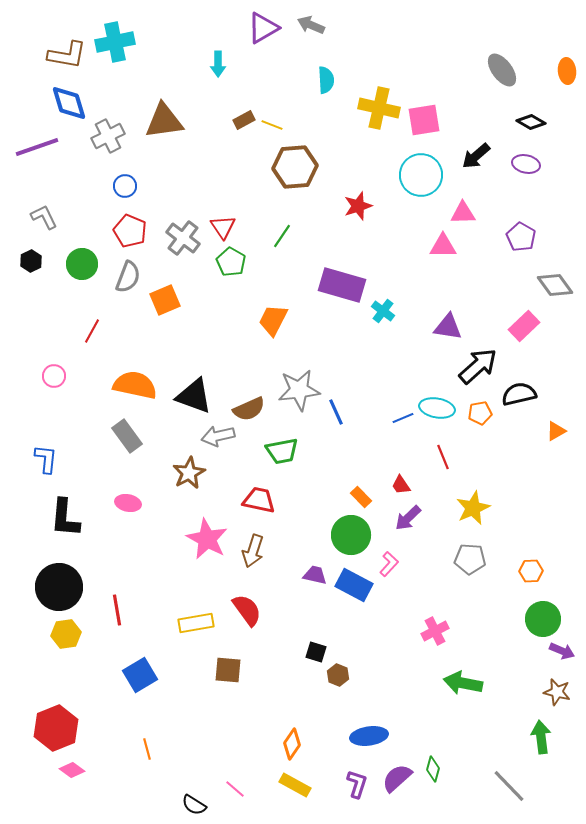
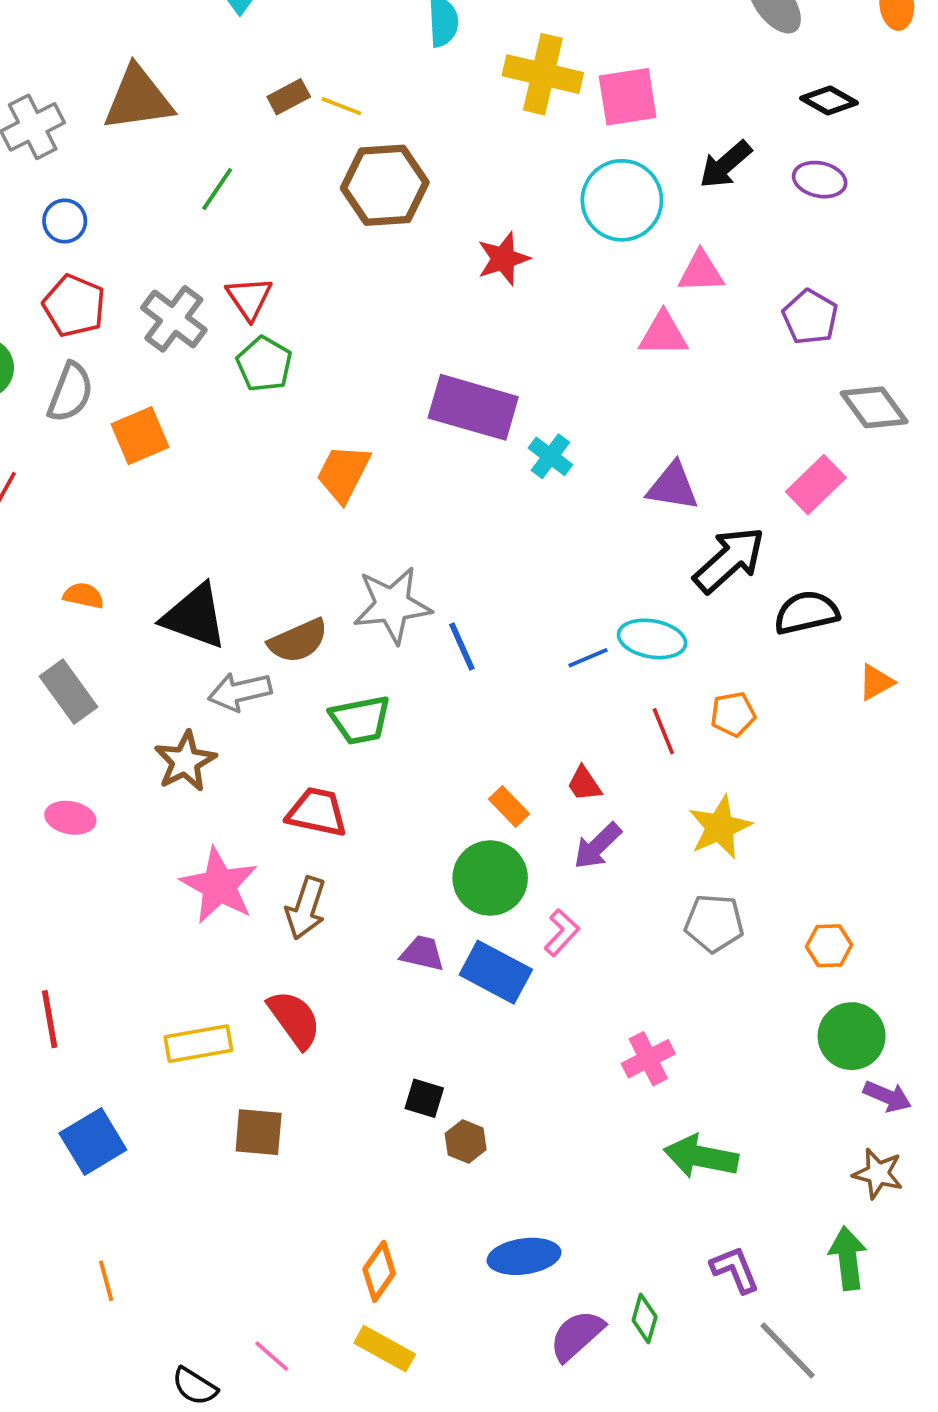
green line: (282, 236) -> (217, 189), moved
orange semicircle: (135, 385) -> (84, 596), size x0.5
orange pentagon: (480, 413) -> (733, 714), moved
purple L-shape: (357, 784) -> (735, 1270), moved, turned -40

